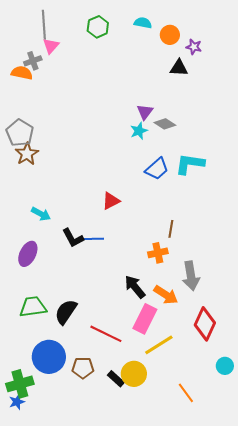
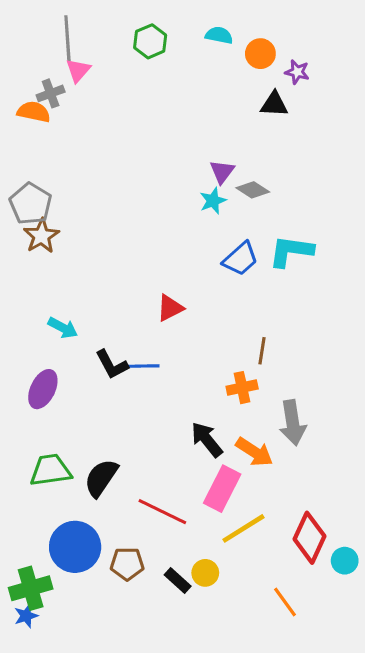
red diamond: (205, 324) -> (309, 538), moved
yellow circle: (134, 374) -> (205, 573), size x0.7

